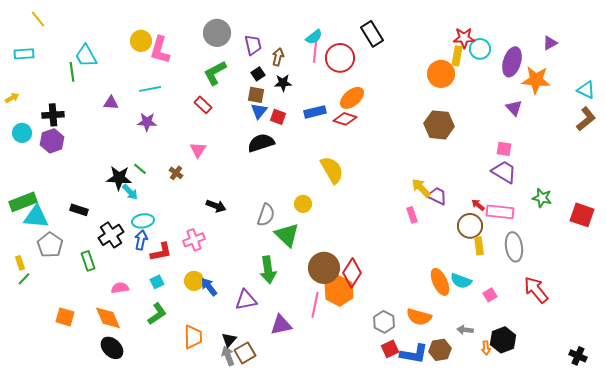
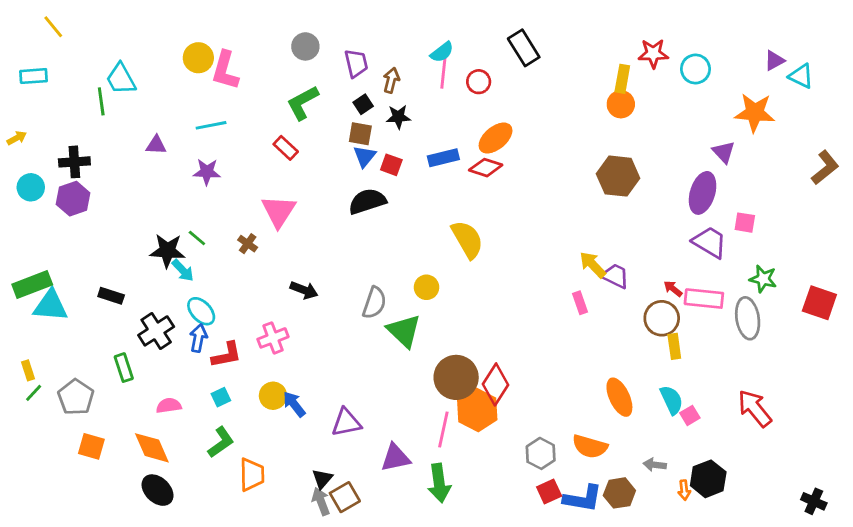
gray circle: (217, 33) -> (305, 46), size x0.7
cyan circle: (480, 49) -> (695, 69), moved
yellow rectangle: (457, 56) -> (622, 79), moved
red circle: (340, 58) -> (479, 82), size x0.6
purple ellipse: (512, 62) -> (703, 193), moved
orange circle: (441, 74) -> (621, 104), size x0.7
cyan triangle: (586, 90) -> (801, 76), moved
pink square: (504, 149) -> (745, 223), moved
pink triangle: (198, 150) -> (279, 211), size x1.5
cyan ellipse: (143, 221) -> (201, 311), turned 55
gray pentagon: (50, 245) -> (76, 397), moved
gray ellipse: (514, 247) -> (748, 318), moved
green arrow: (268, 270) -> (439, 483), moved
cyan semicircle: (461, 281) -> (672, 400), moved, turned -135
orange trapezoid: (193, 337) -> (252, 475), moved

